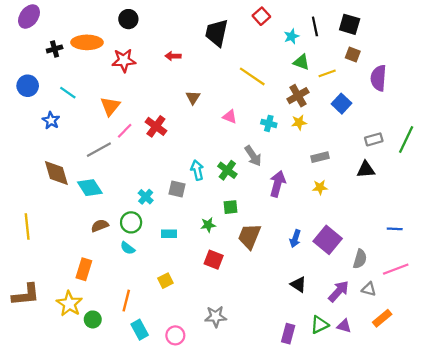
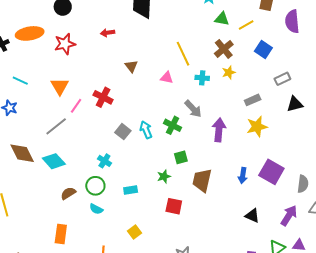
yellow line: (252, 76) -> (183, 54), moved, turned 40
gray rectangle: (374, 139) -> (282, 79), moved
yellow star: (320, 187) -> (257, 127), size x1.5
gray square: (177, 189) -> (123, 132), moved, turned 35

